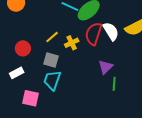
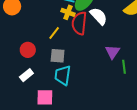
white semicircle: (111, 31) -> (99, 16), moved
red semicircle: (94, 34) -> (79, 23), moved
yellow cross: (72, 43) -> (68, 12), moved, turned -32

